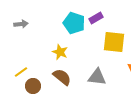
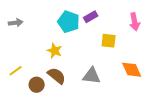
yellow square: (114, 42) -> (109, 41), size x0.7
brown circle: (33, 86) -> (37, 85), moved

